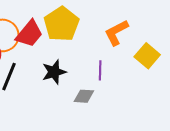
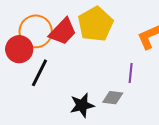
black star: (54, 72) -> (82, 105), moved

